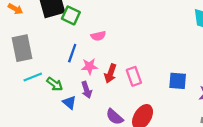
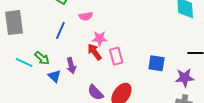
pink star: (89, 66) -> (100, 38), moved
red arrow: (110, 73) -> (95, 52), turned 120
cyan line: (33, 77) -> (24, 62), moved, turned 42

